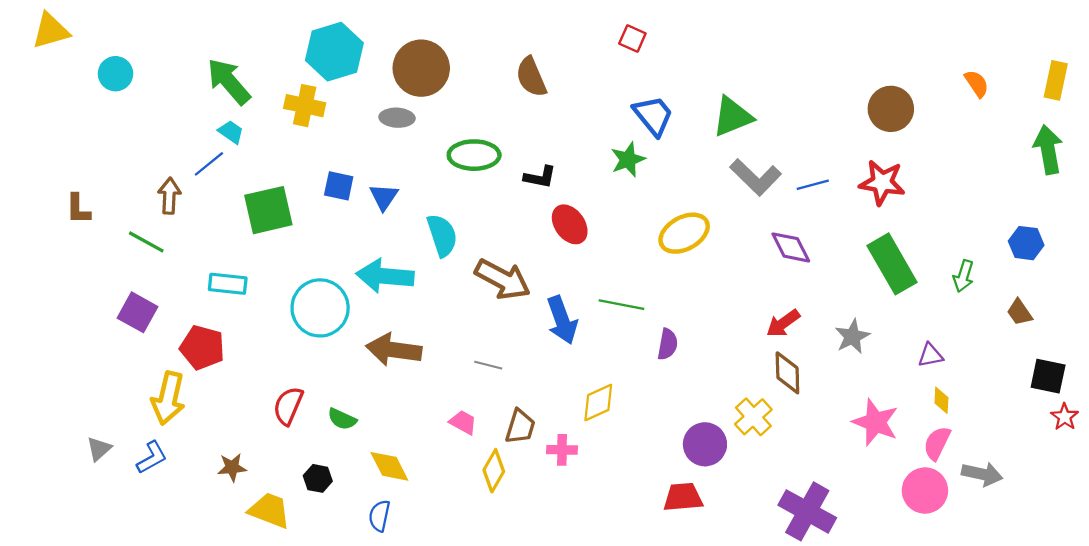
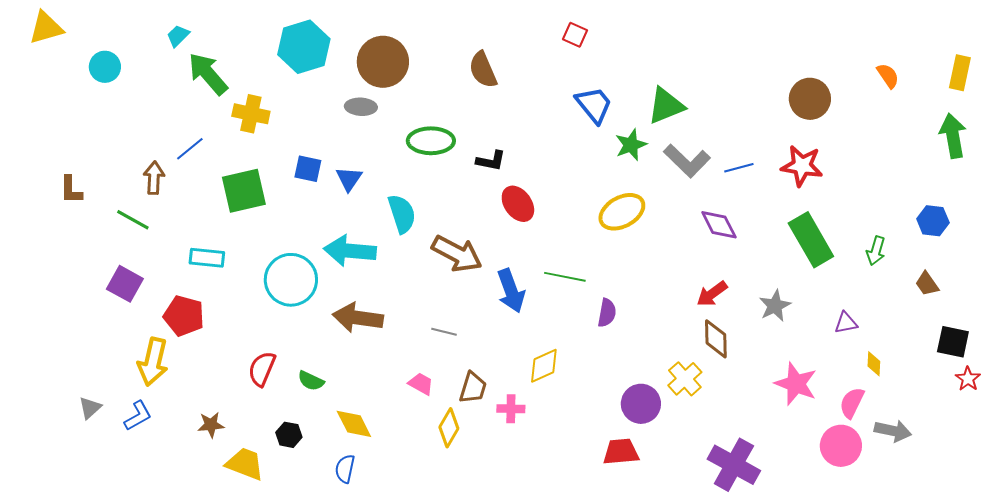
yellow cross: (305, 106) -> (251, 114), moved
cyan trapezoid: (231, 132) -> (178, 36), moved, turned -80
green star: (628, 159) -> (631, 145), moved
yellow diamond: (941, 400) -> (874, 364), moved

